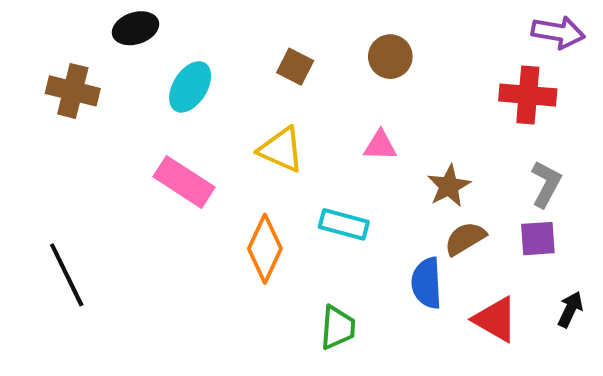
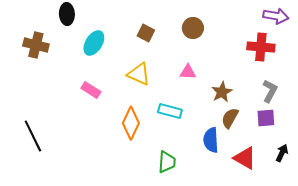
black ellipse: (135, 28) -> (67, 14), turned -75
pink rectangle: (184, 182) -> (91, 90), size x0.7
brown semicircle: (465, 239) -> (230, 118), turned -30

